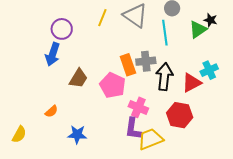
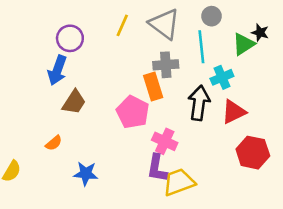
gray cross: (146, 61) -> (166, 65), moved
cyan cross: (209, 70) -> (222, 77), moved
brown trapezoid: (78, 78) -> (74, 102), moved
red hexagon: (180, 115) -> (253, 153), moved

